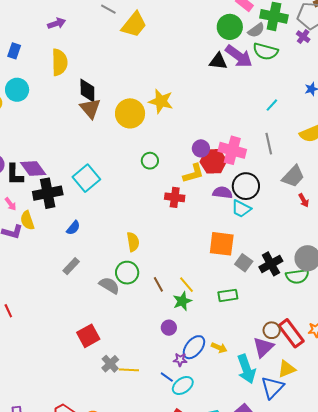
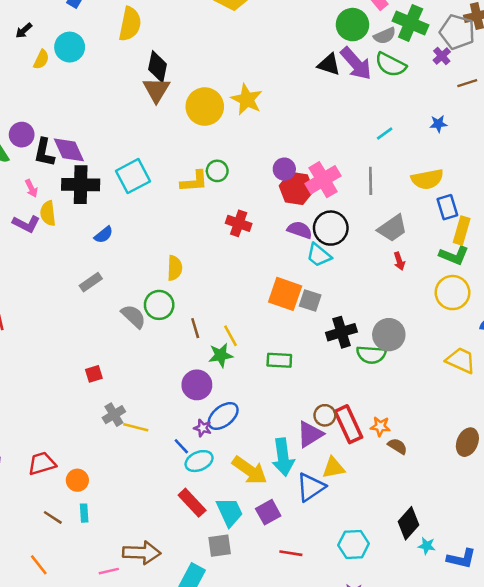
pink cross: (232, 150) -> (323, 180), turned 32
yellow L-shape: (193, 173) -> (194, 181), moved
gray square: (244, 263) -> (310, 300), moved, turned -30
purple circle: (169, 328) -> (197, 385), size x1.5
red square: (88, 336) -> (94, 374), size x0.6
yellow arrow: (219, 348) -> (250, 470), moved, size x1.8

